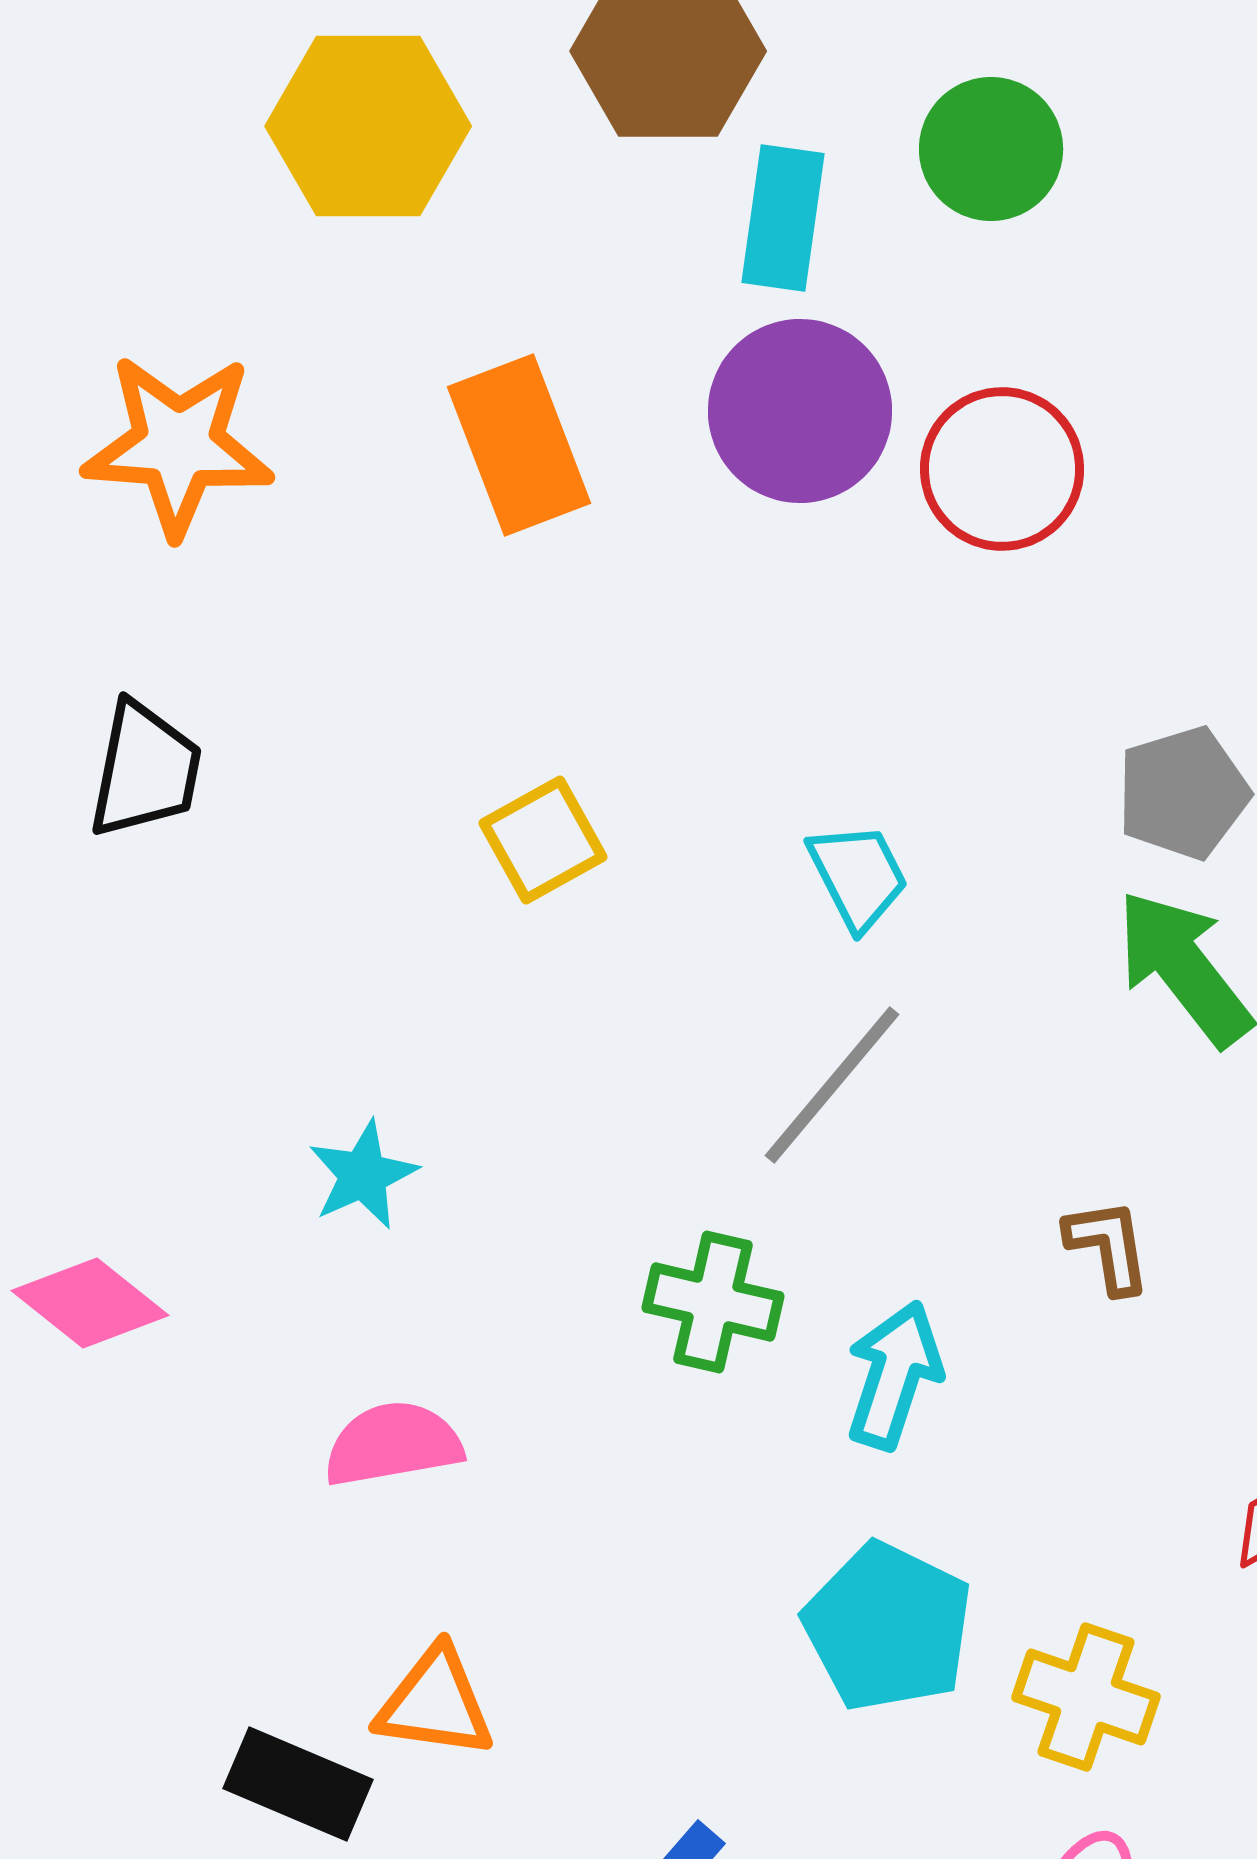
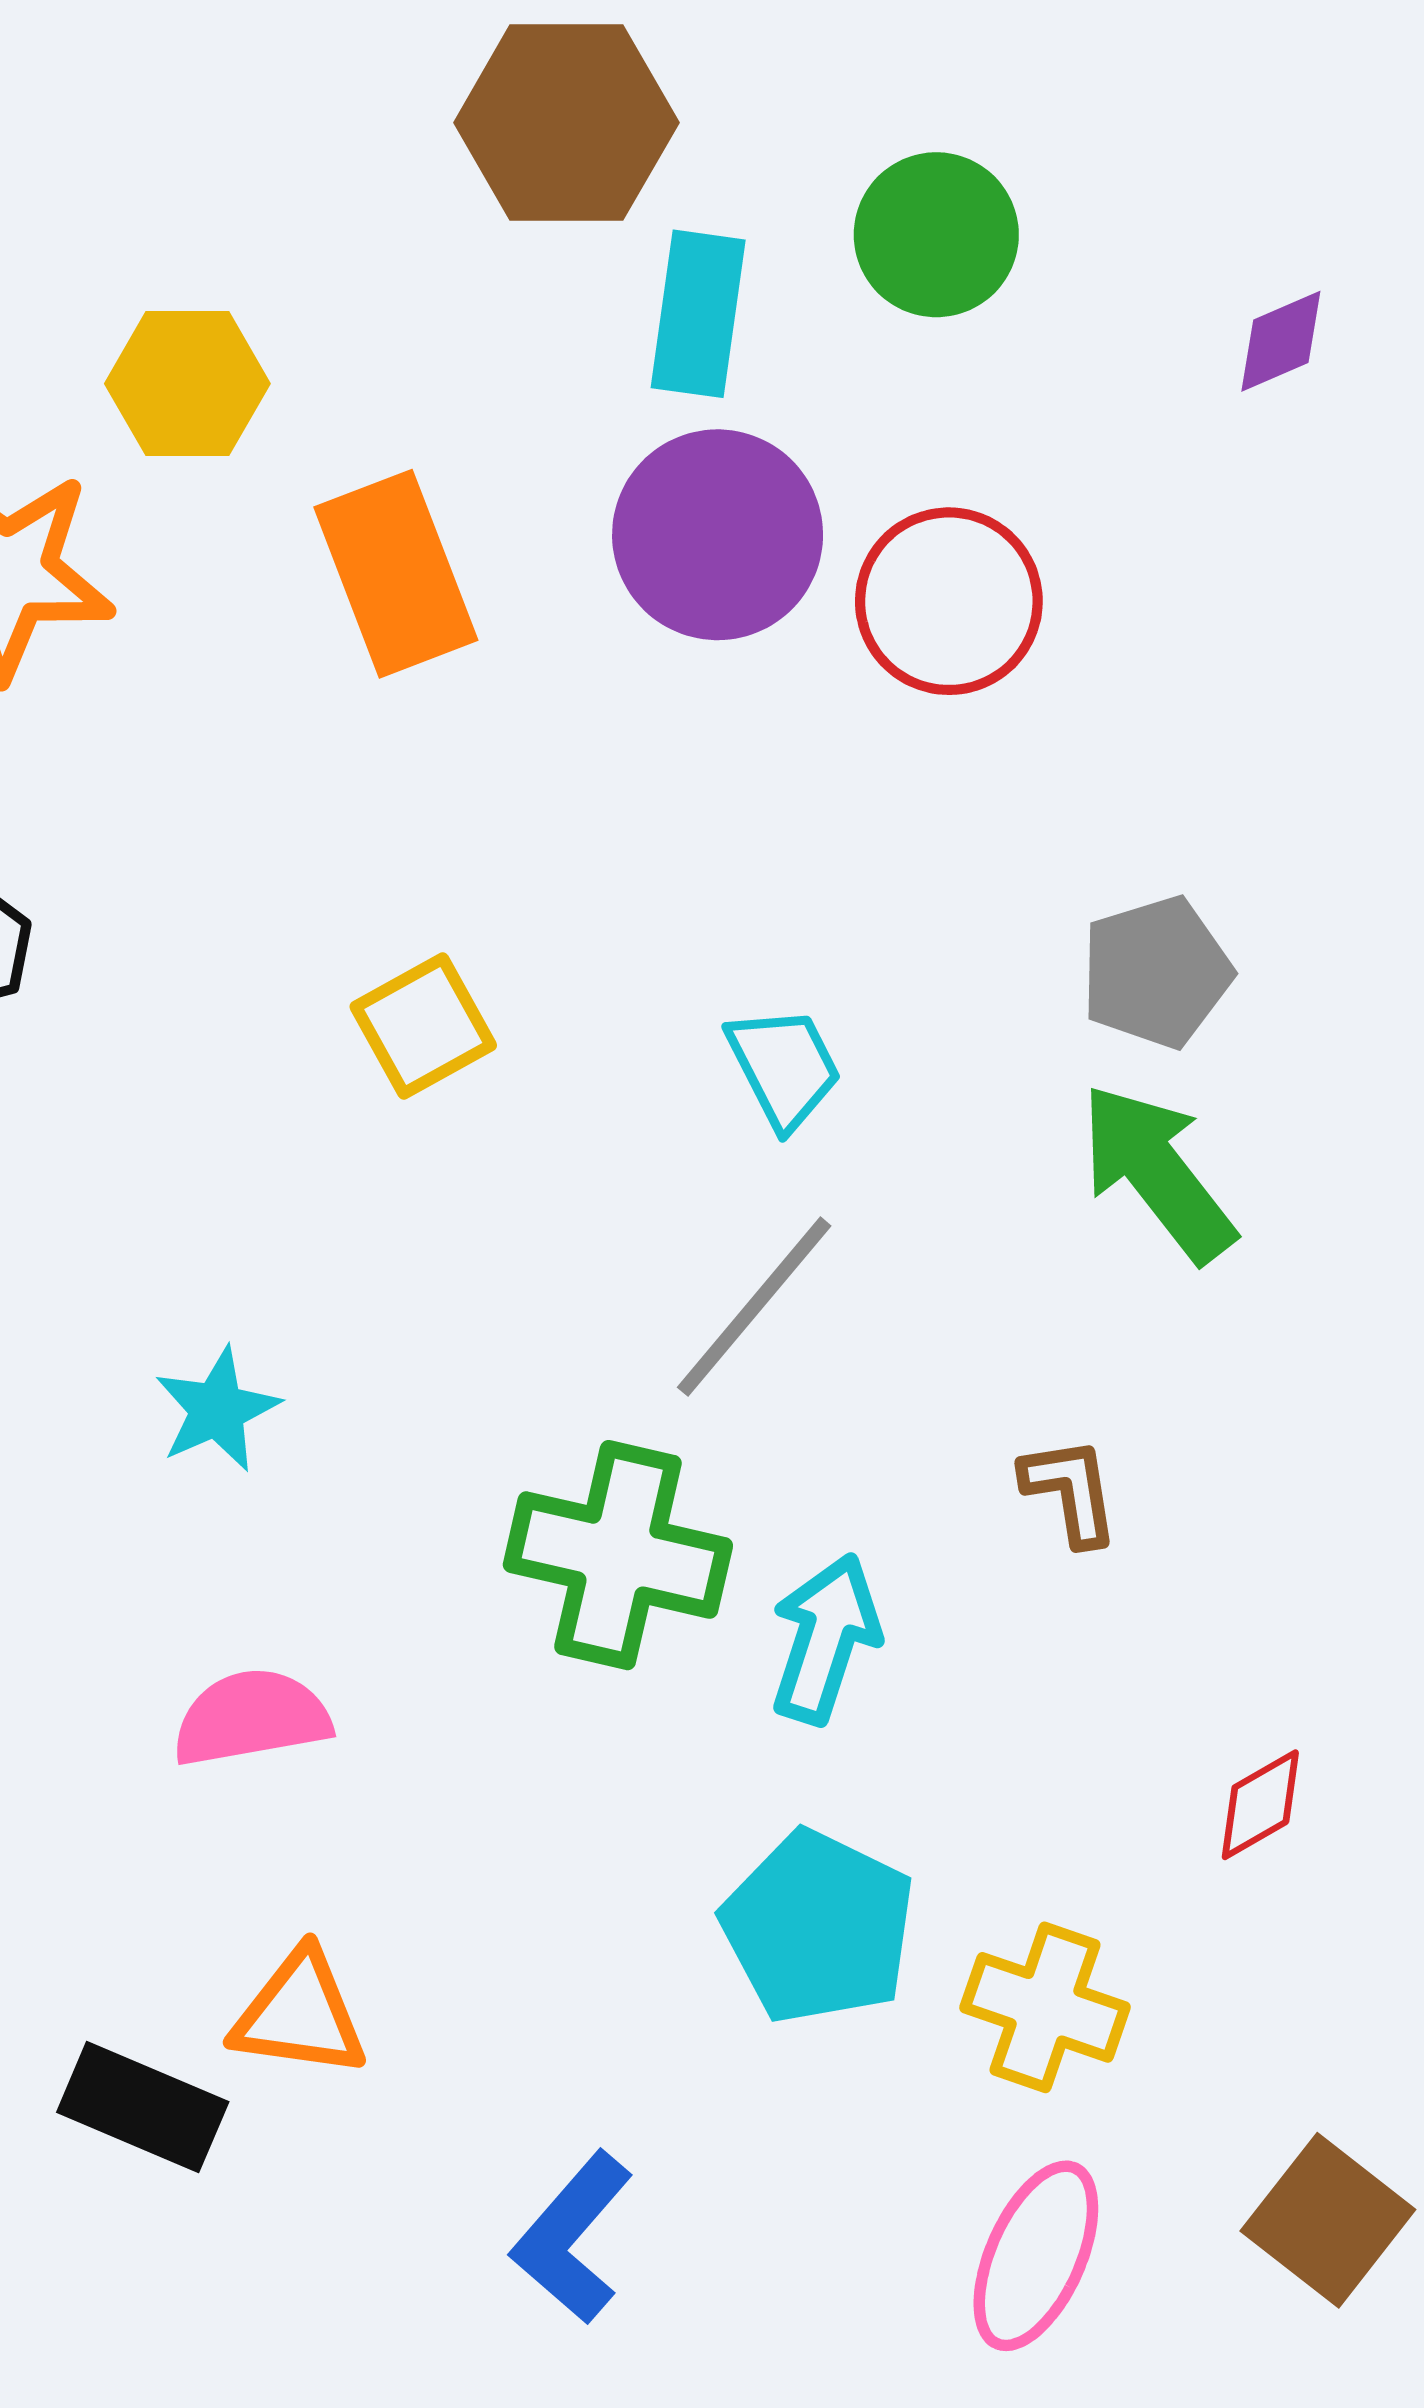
yellow hexagon: (368, 126) -> (187, 384), moved, size x0.7
green cross: (713, 1302) -> (618, 1555), size x1.4

